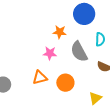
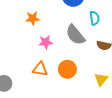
orange star: (60, 32) -> (33, 18), moved
orange triangle: (40, 78) -> (40, 69), turned 35

